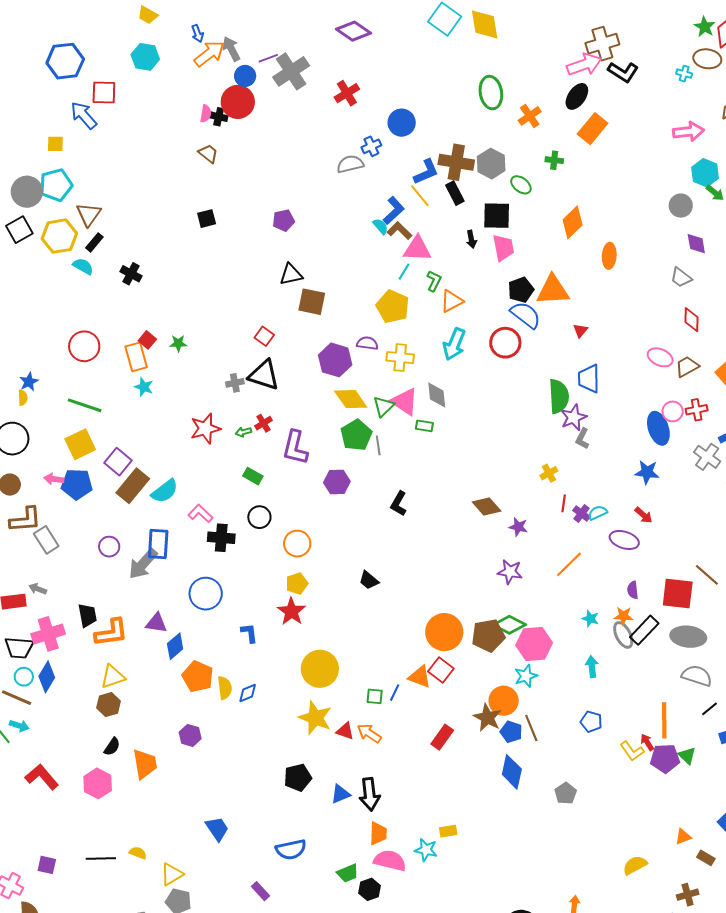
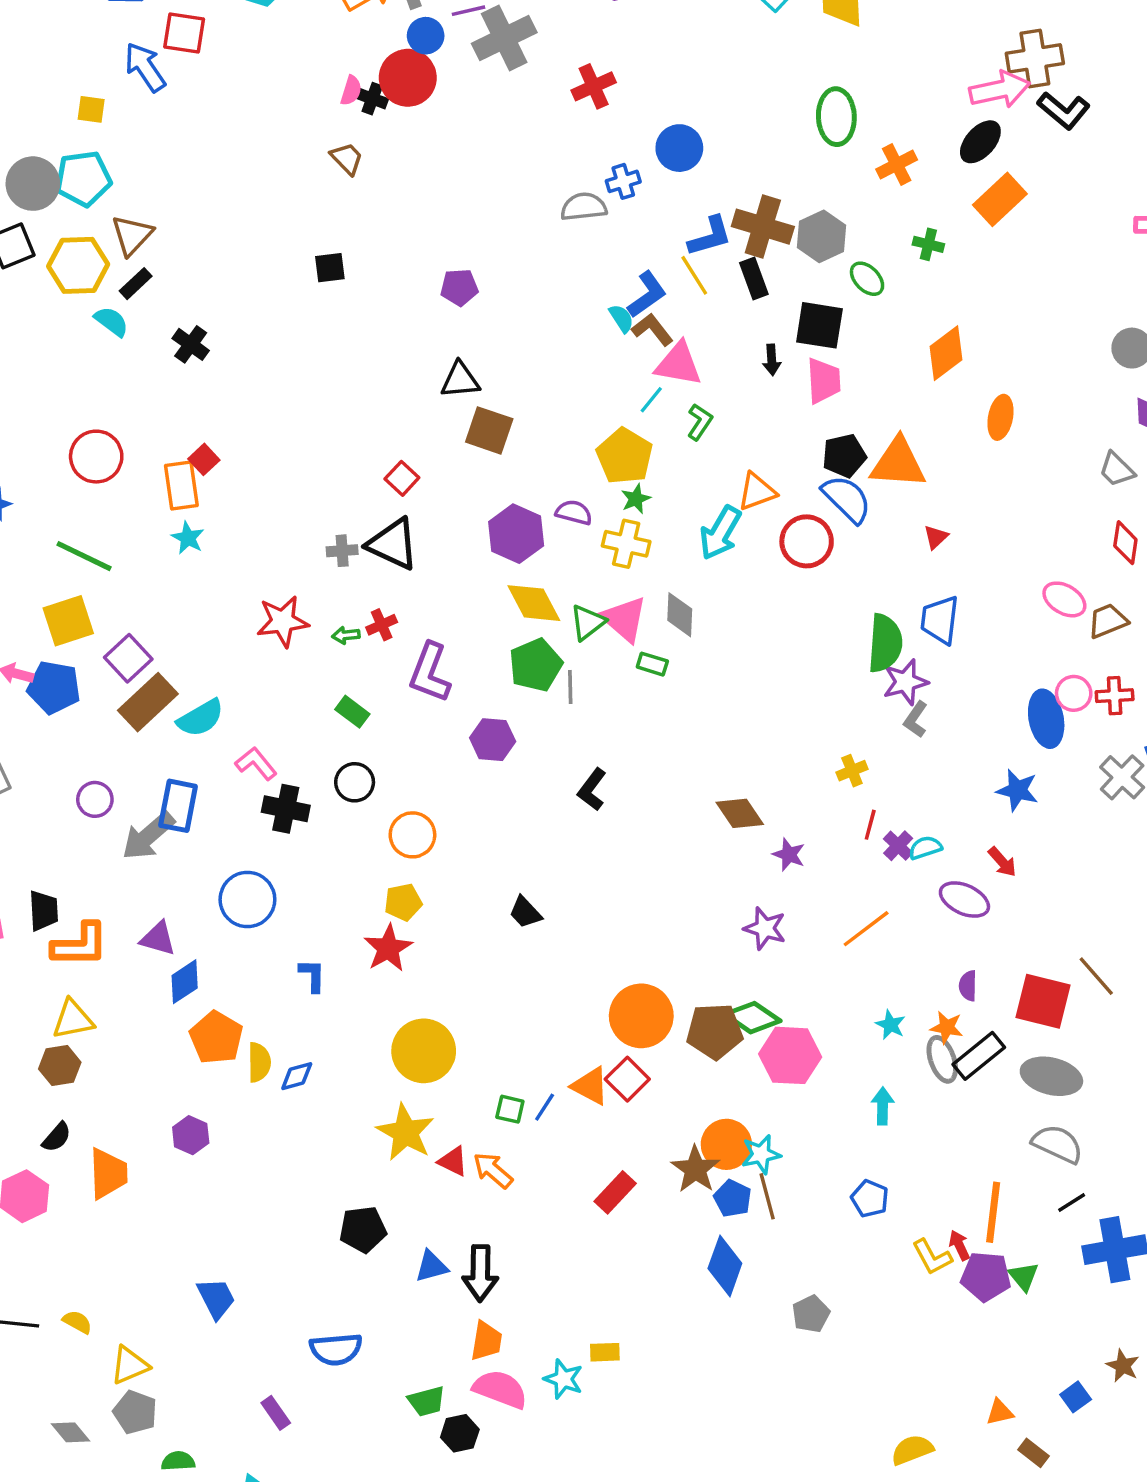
orange triangle: (452, 301) -> (757, 492), moved
green star: (178, 343) -> (636, 499), moved, turned -30
cyan star: (526, 676) -> (761, 1154), moved

